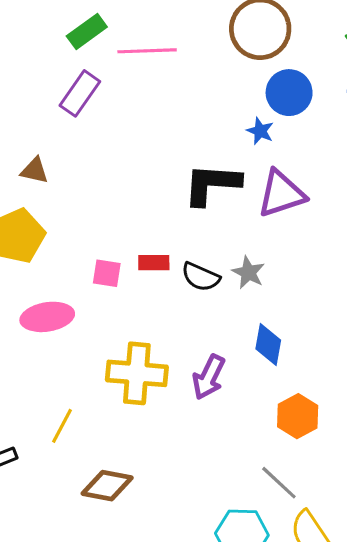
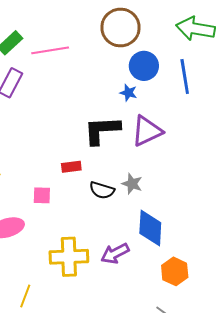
red rectangle: (154, 263) -> (71, 167), moved
blue diamond: (268, 344) -> (150, 228), size x1.4
purple arrow: (209, 377) -> (115, 253), turned 44

